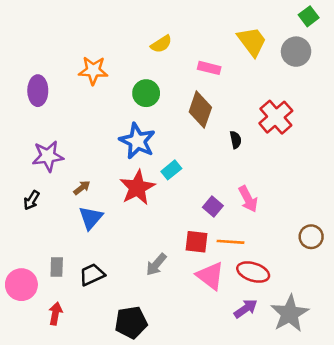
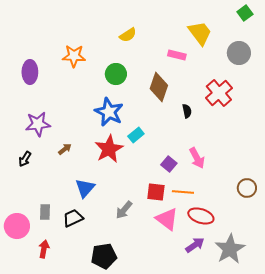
gray circle: (296, 52) -> (239, 53), moved
pink rectangle: (209, 68) -> (177, 55), moved
blue triangle: (91, 218) -> (85, 188), moved

